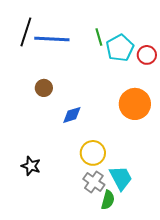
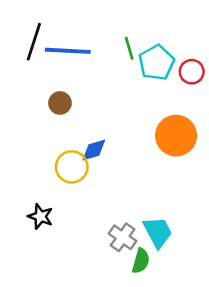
brown circle: (44, 88) -> (60, 103), moved
yellow circle: (93, 153) -> (72, 167), moved

